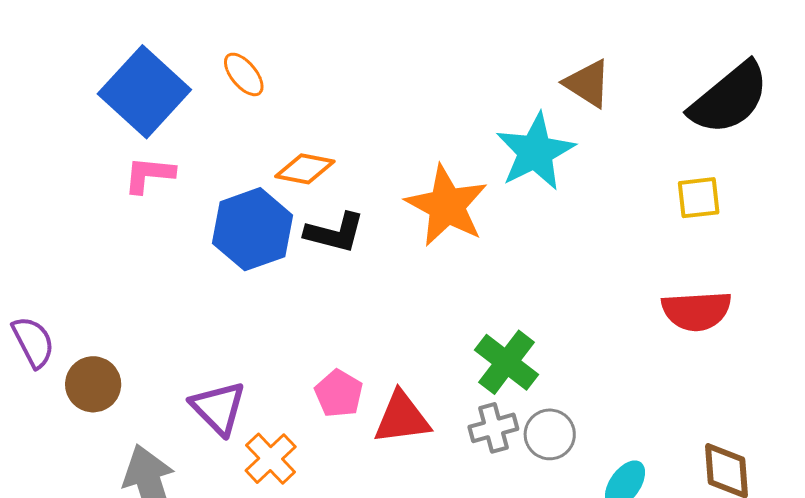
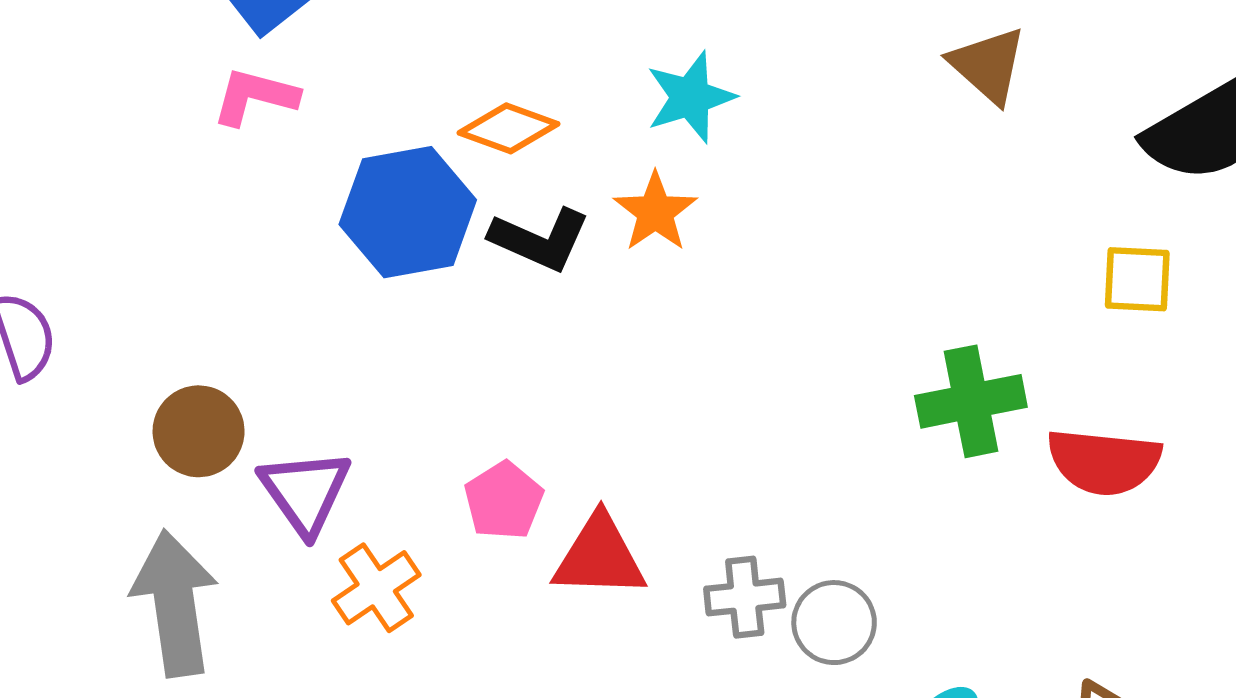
cyan star: (535, 152) -> (690, 97), moved, size x0.7
orange star: (447, 206) -> (655, 212), moved, size x0.6
green cross: (507, 362) -> (971, 401), moved, turned 32
brown circle: (93, 384) -> (199, 431), moved

